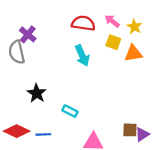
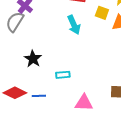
gray semicircle: (17, 52) -> (15, 22), turned 45
cyan rectangle: (70, 111) -> (63, 75), turned -32

